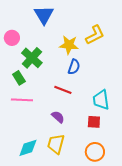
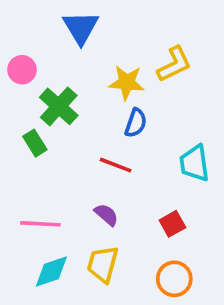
pink line: (22, 100) -> (40, 224), moved
cyan trapezoid: (101, 100) -> (194, 163), moved
red square: (94, 122) -> (172, 224), turned -32

